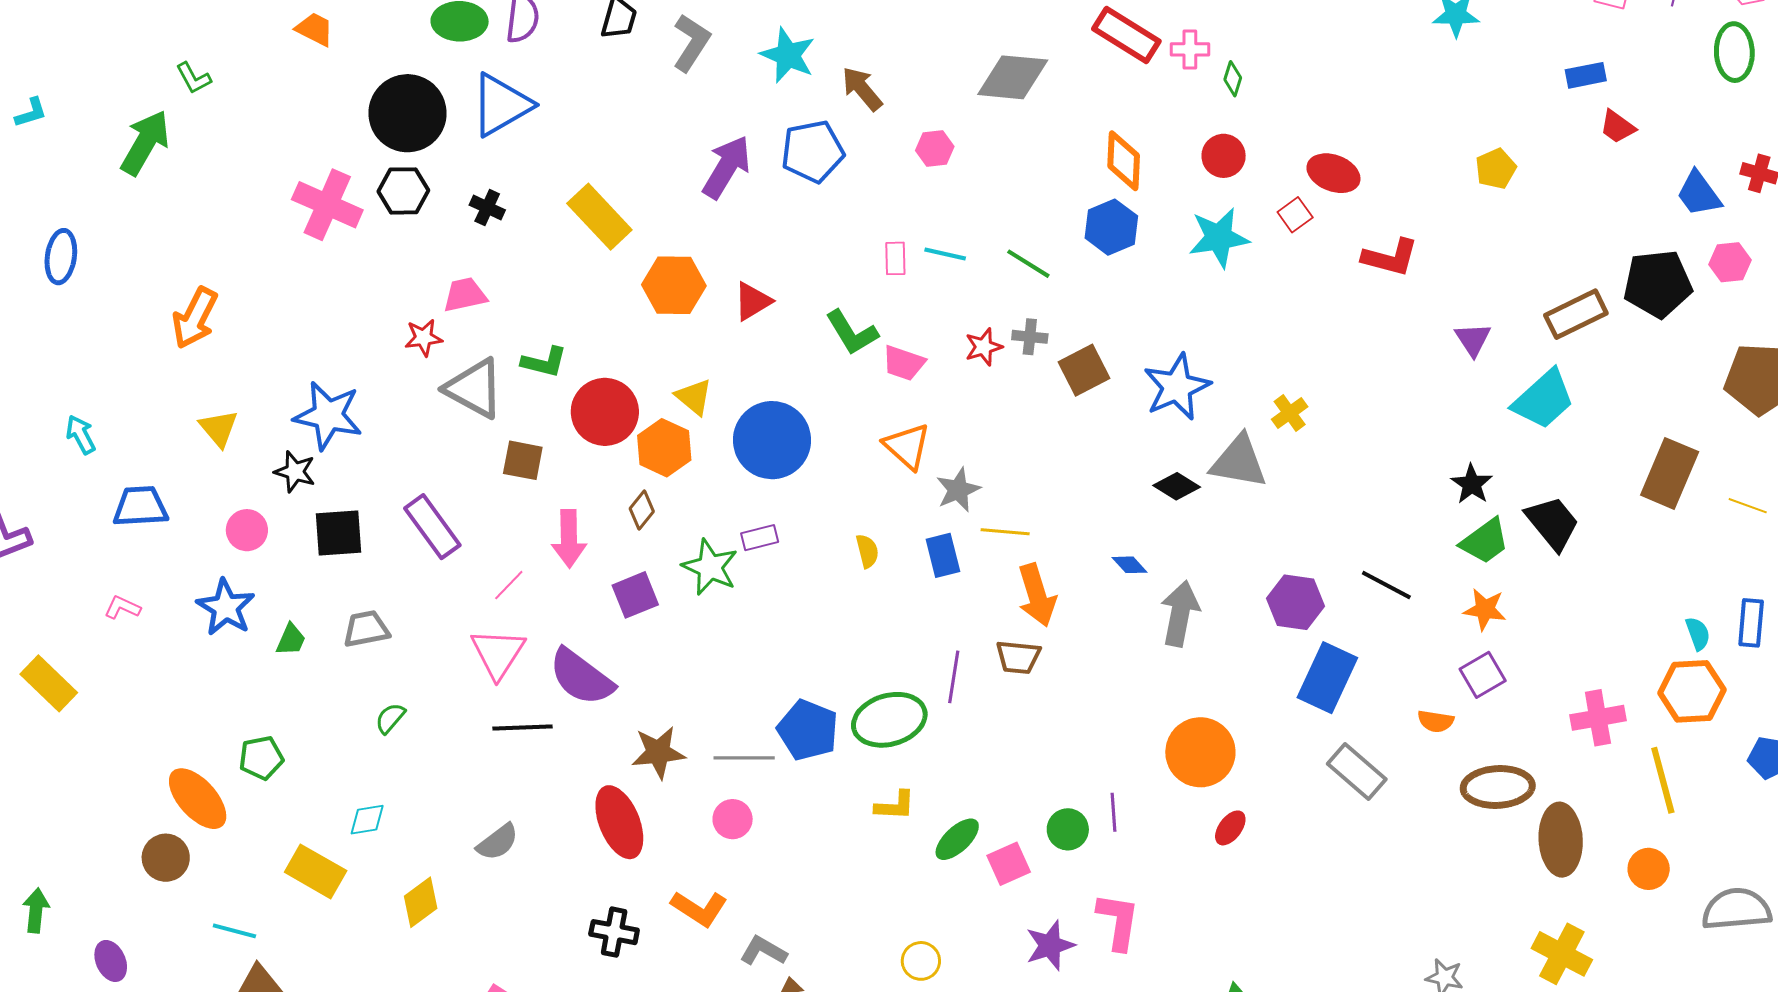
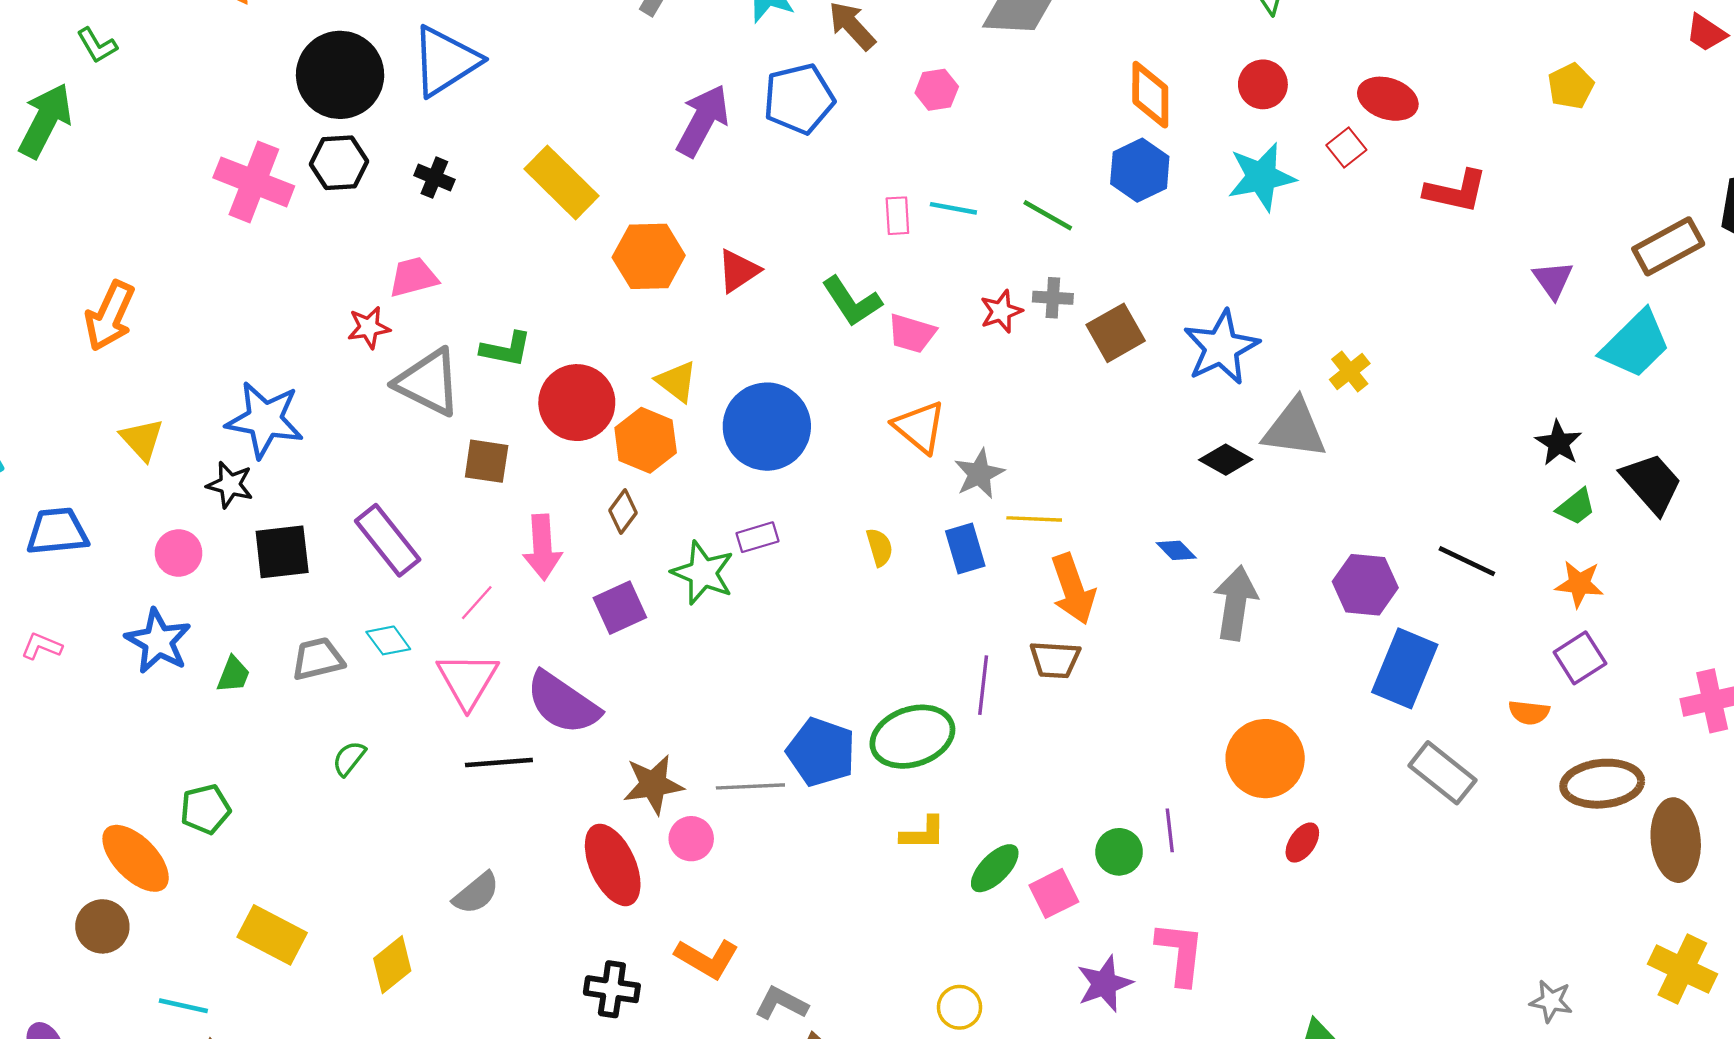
green trapezoid: (1485, 541) -> (1576, 507), size x0.7
pink circle: (733, 819) -> (691, 839), moved
cyan diamond: (367, 820) -> (388, 640), moved, turned 66

